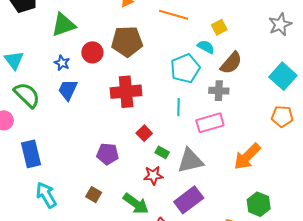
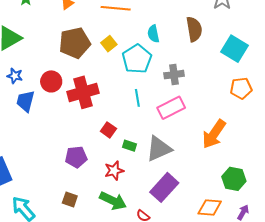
yellow square: (219, 27) -> (109, 44), moved
cyan semicircle: (206, 47) -> (153, 34), turned -120
red circle: (92, 52) -> (51, 81), moved
brown semicircle: (231, 63) -> (194, 29), moved, turned -40
red star: (153, 176) -> (114, 171), moved

